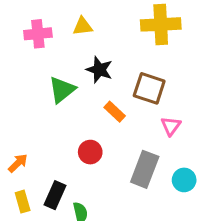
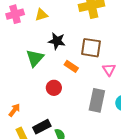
pink cross: (38, 34) -> (15, 14), moved
red circle: (90, 152) -> (54, 88), moved
black rectangle: (55, 195) -> (42, 127), turned 48

